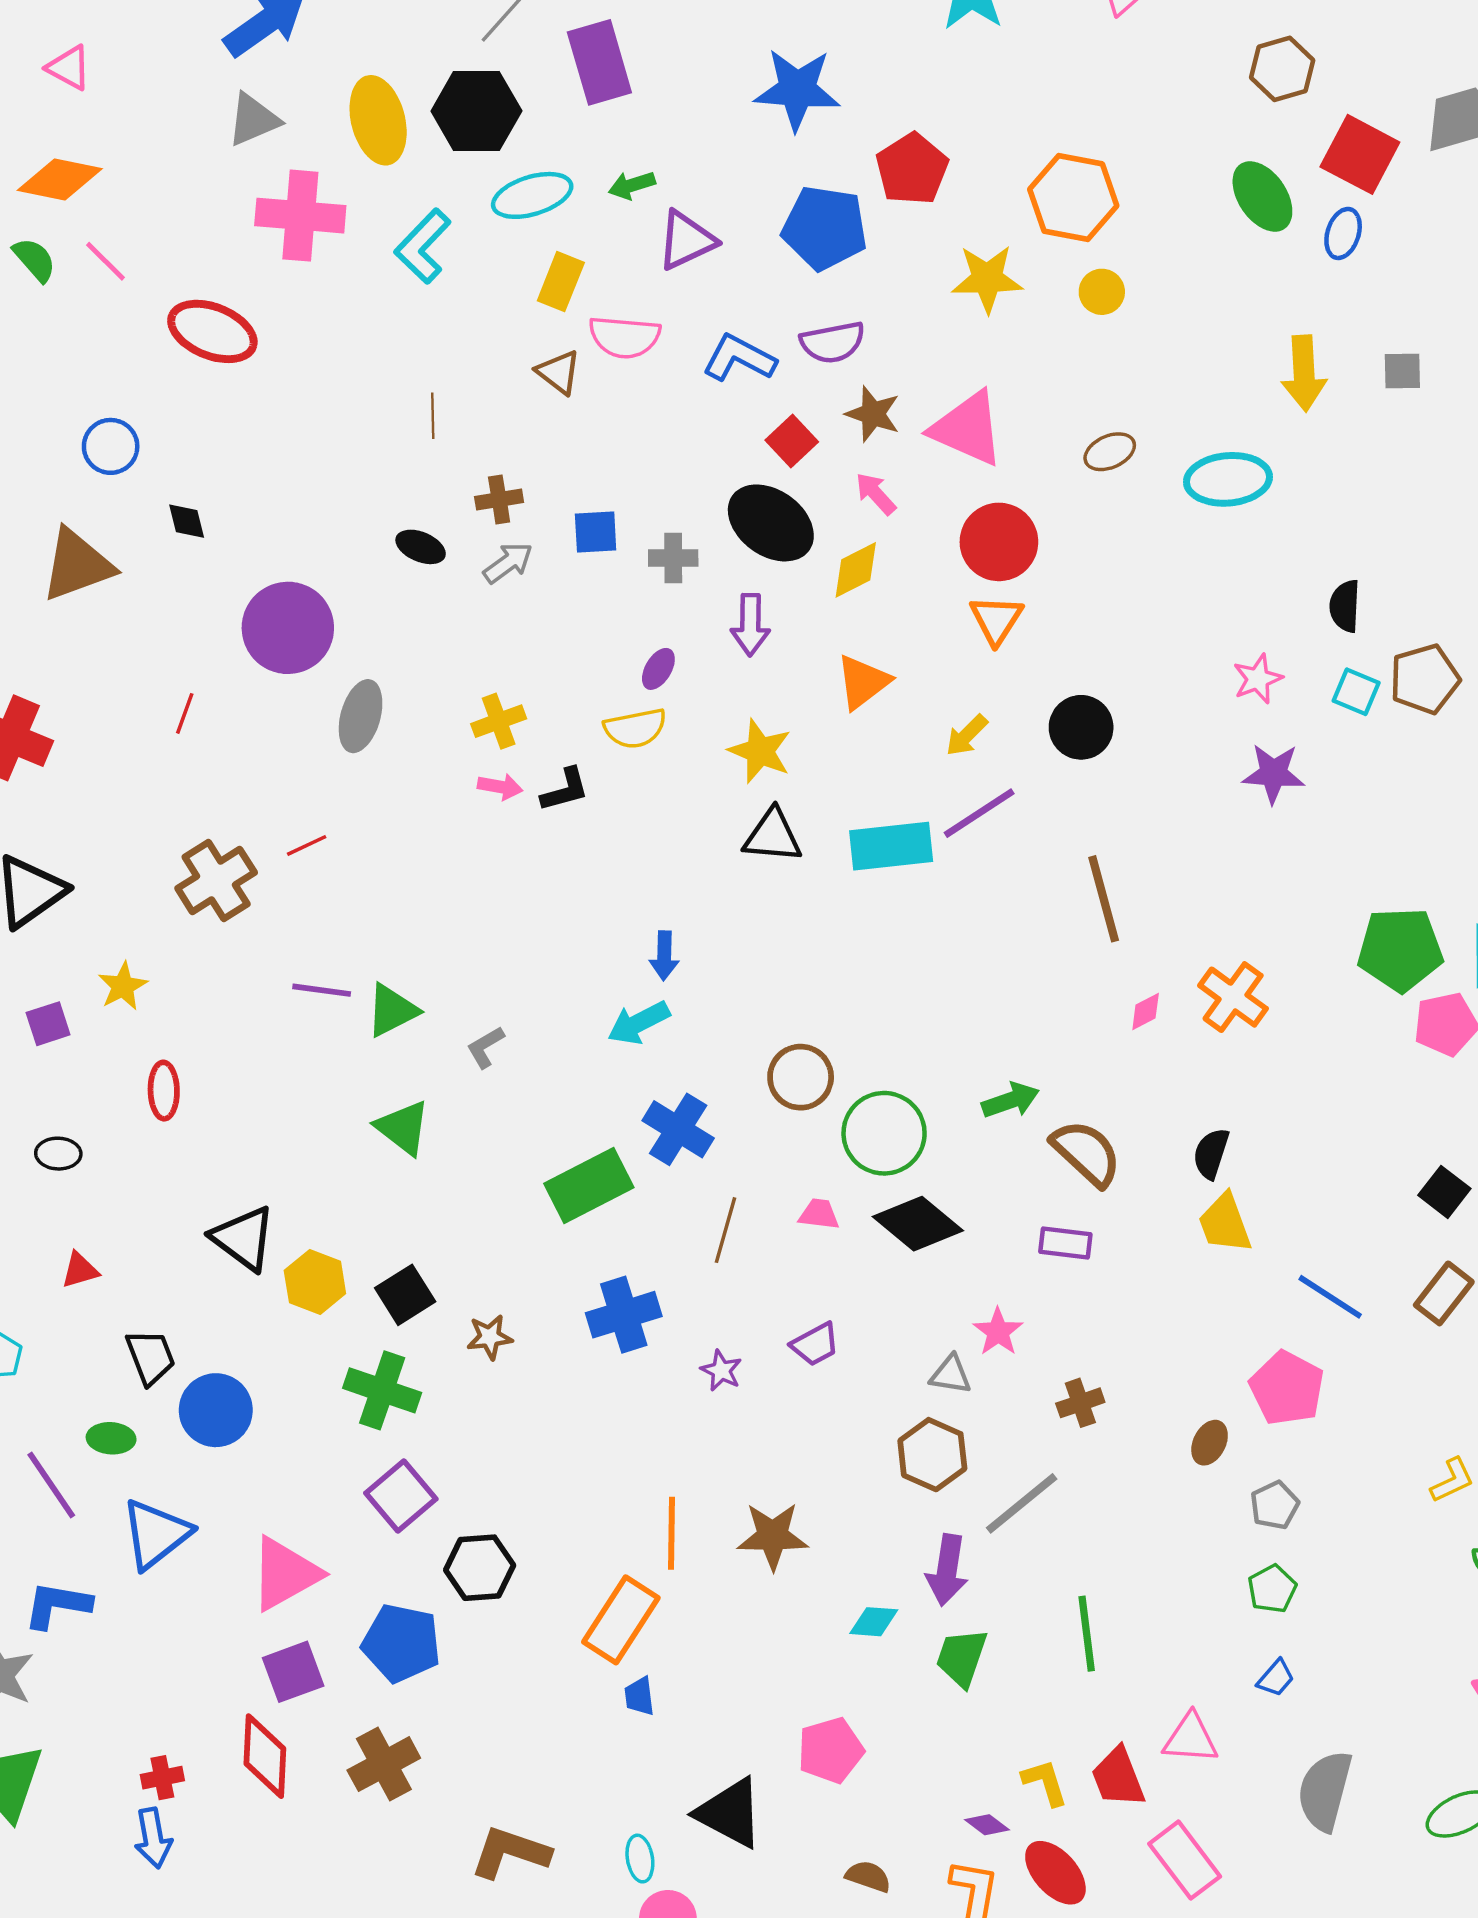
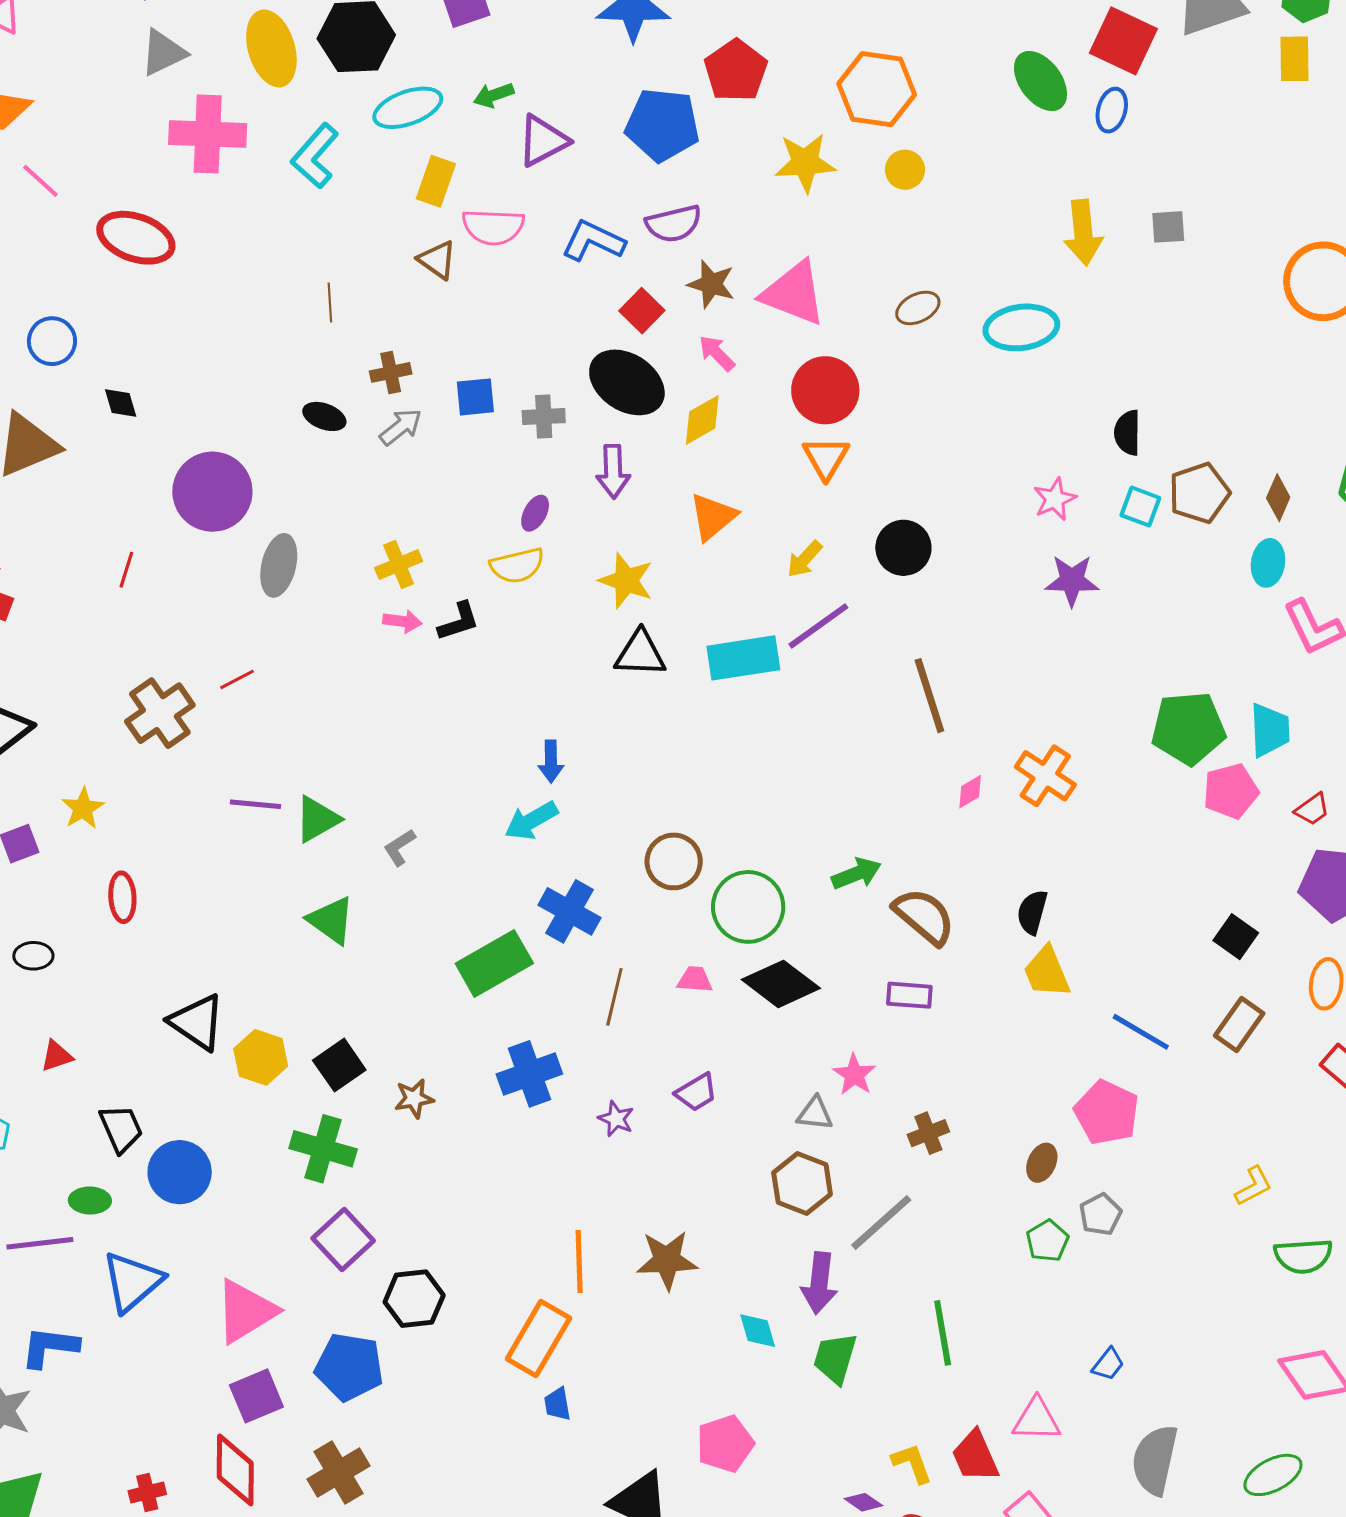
purple line: (51, 1485) -> (40, 1243), turned -60
green pentagon: (1272, 1589) -> (1047, 1241), moved
cyan diamond: (874, 1622) -> (758, 1331), turned 72

